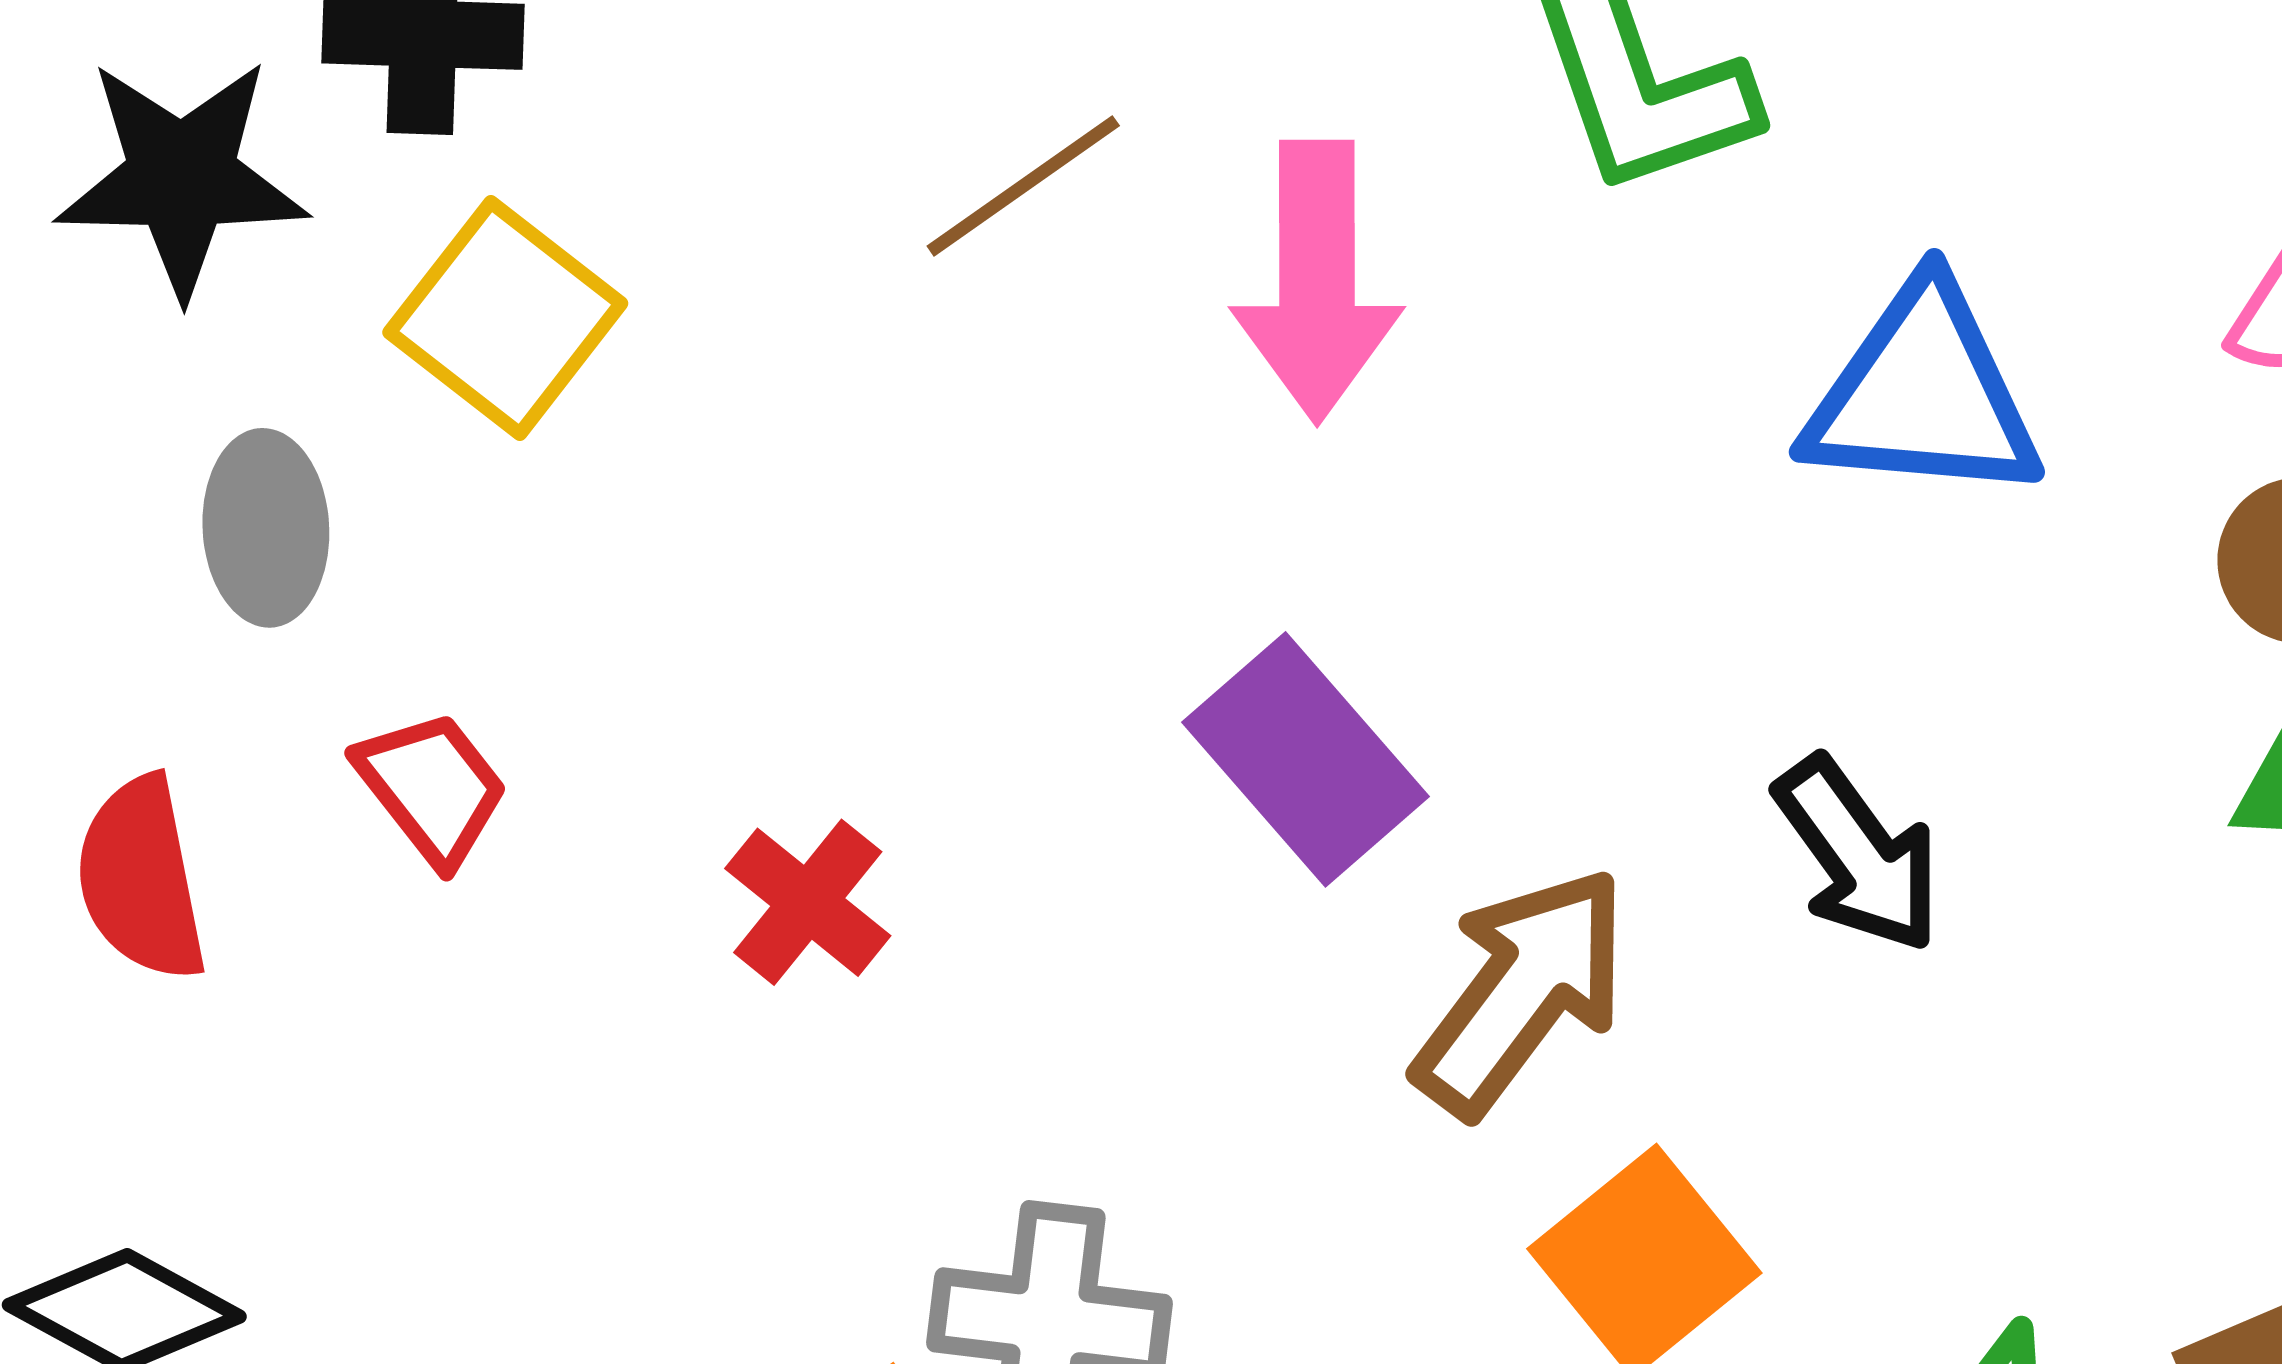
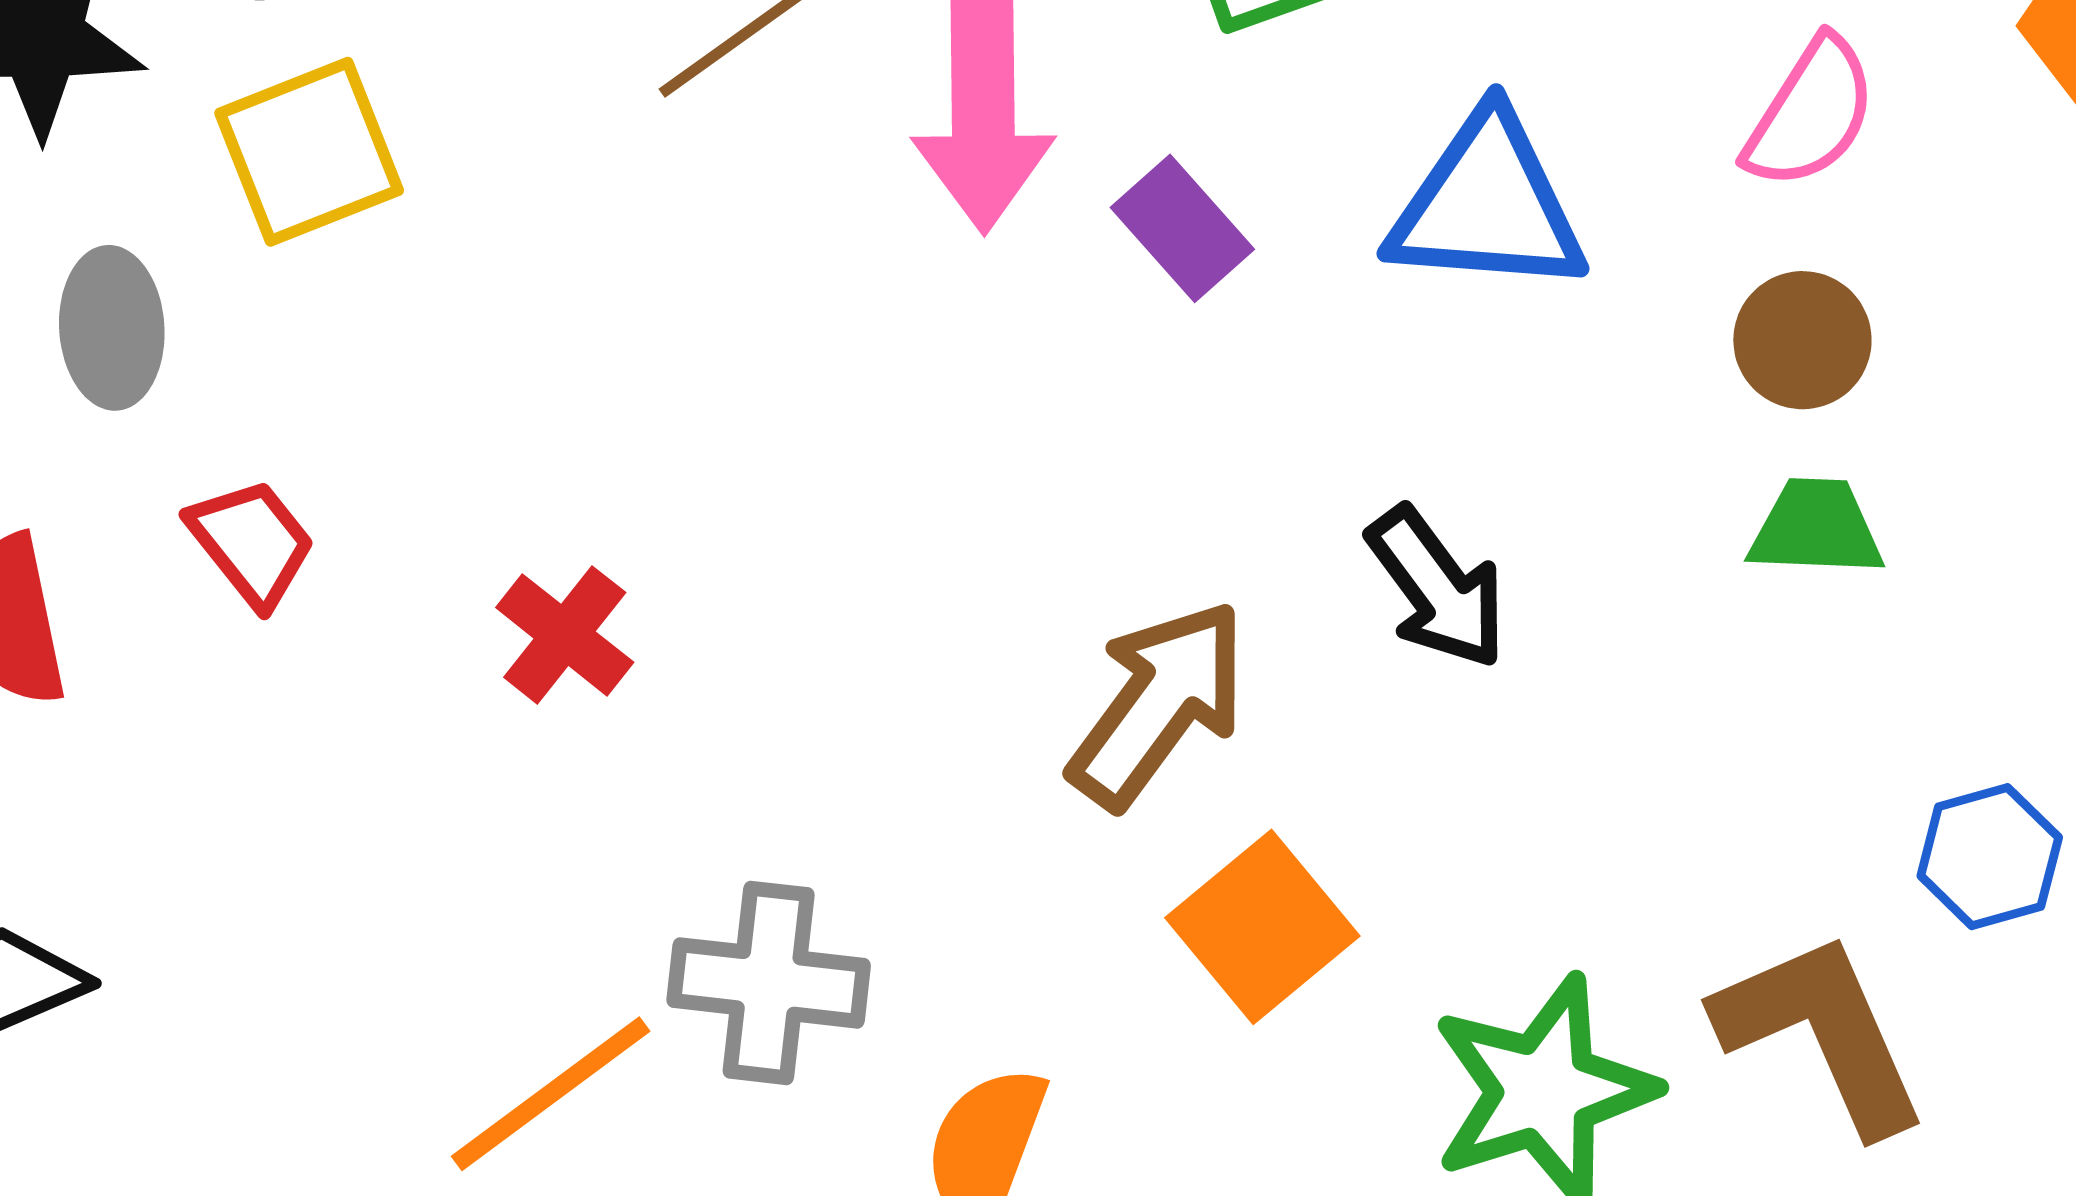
yellow square: (505, 318) -> (309, 152), turned 31
purple rectangle: (1306, 759) -> (1182, 228), moved, size x0.7

